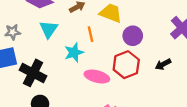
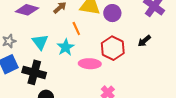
cyan triangle: (49, 29) -> (40, 42), moved
purple circle: (133, 36) -> (112, 13), moved

